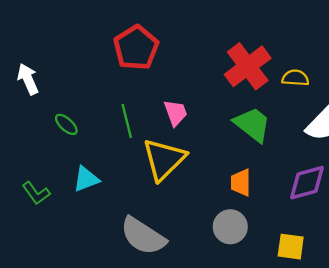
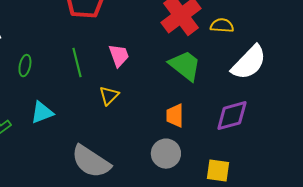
green ellipse: (66, 124) -> (25, 66), turned 60
yellow triangle: (164, 159) -> (109, 96), size x0.5

